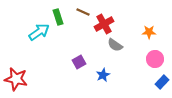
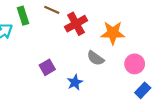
orange star: (149, 32) -> (113, 33), moved, size x1.5
gray semicircle: (115, 45) -> (96, 58), moved

